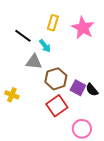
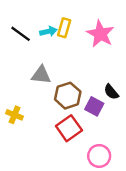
black line: (23, 36) -> (21, 34), moved
cyan arrow: (45, 46) -> (48, 31), moved, turned -64
black semicircle: (92, 90) -> (111, 92), moved

